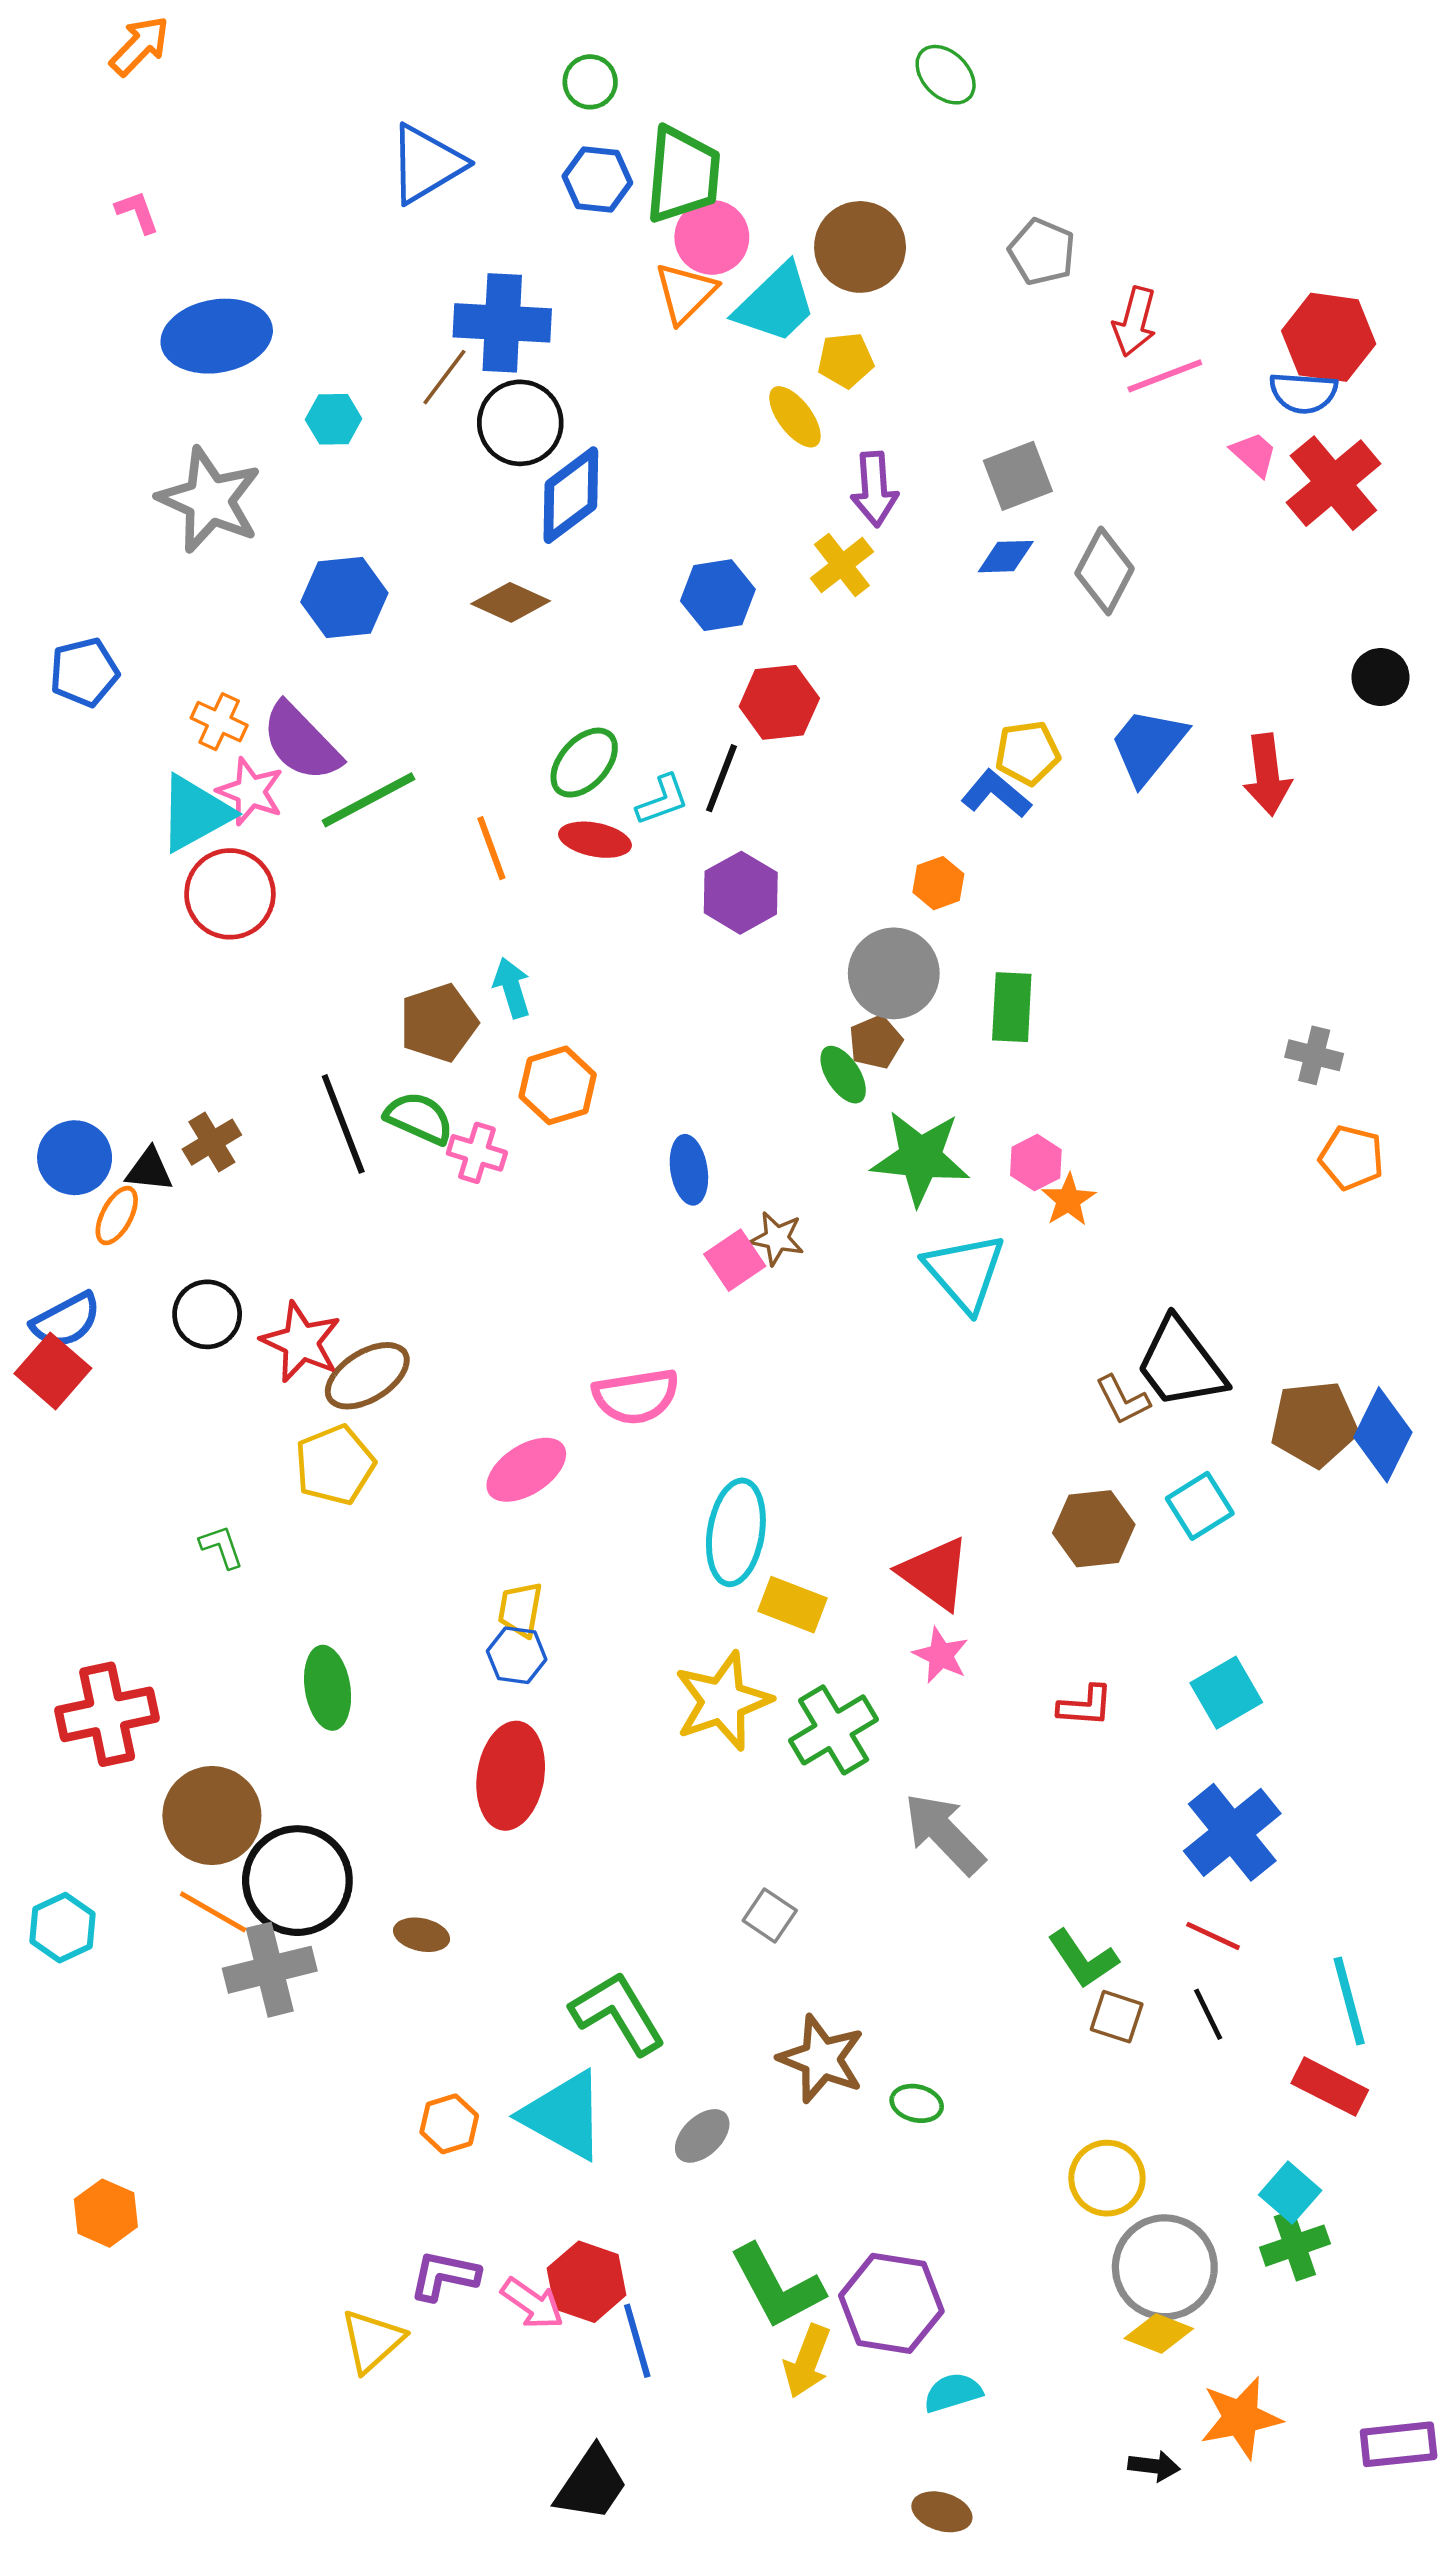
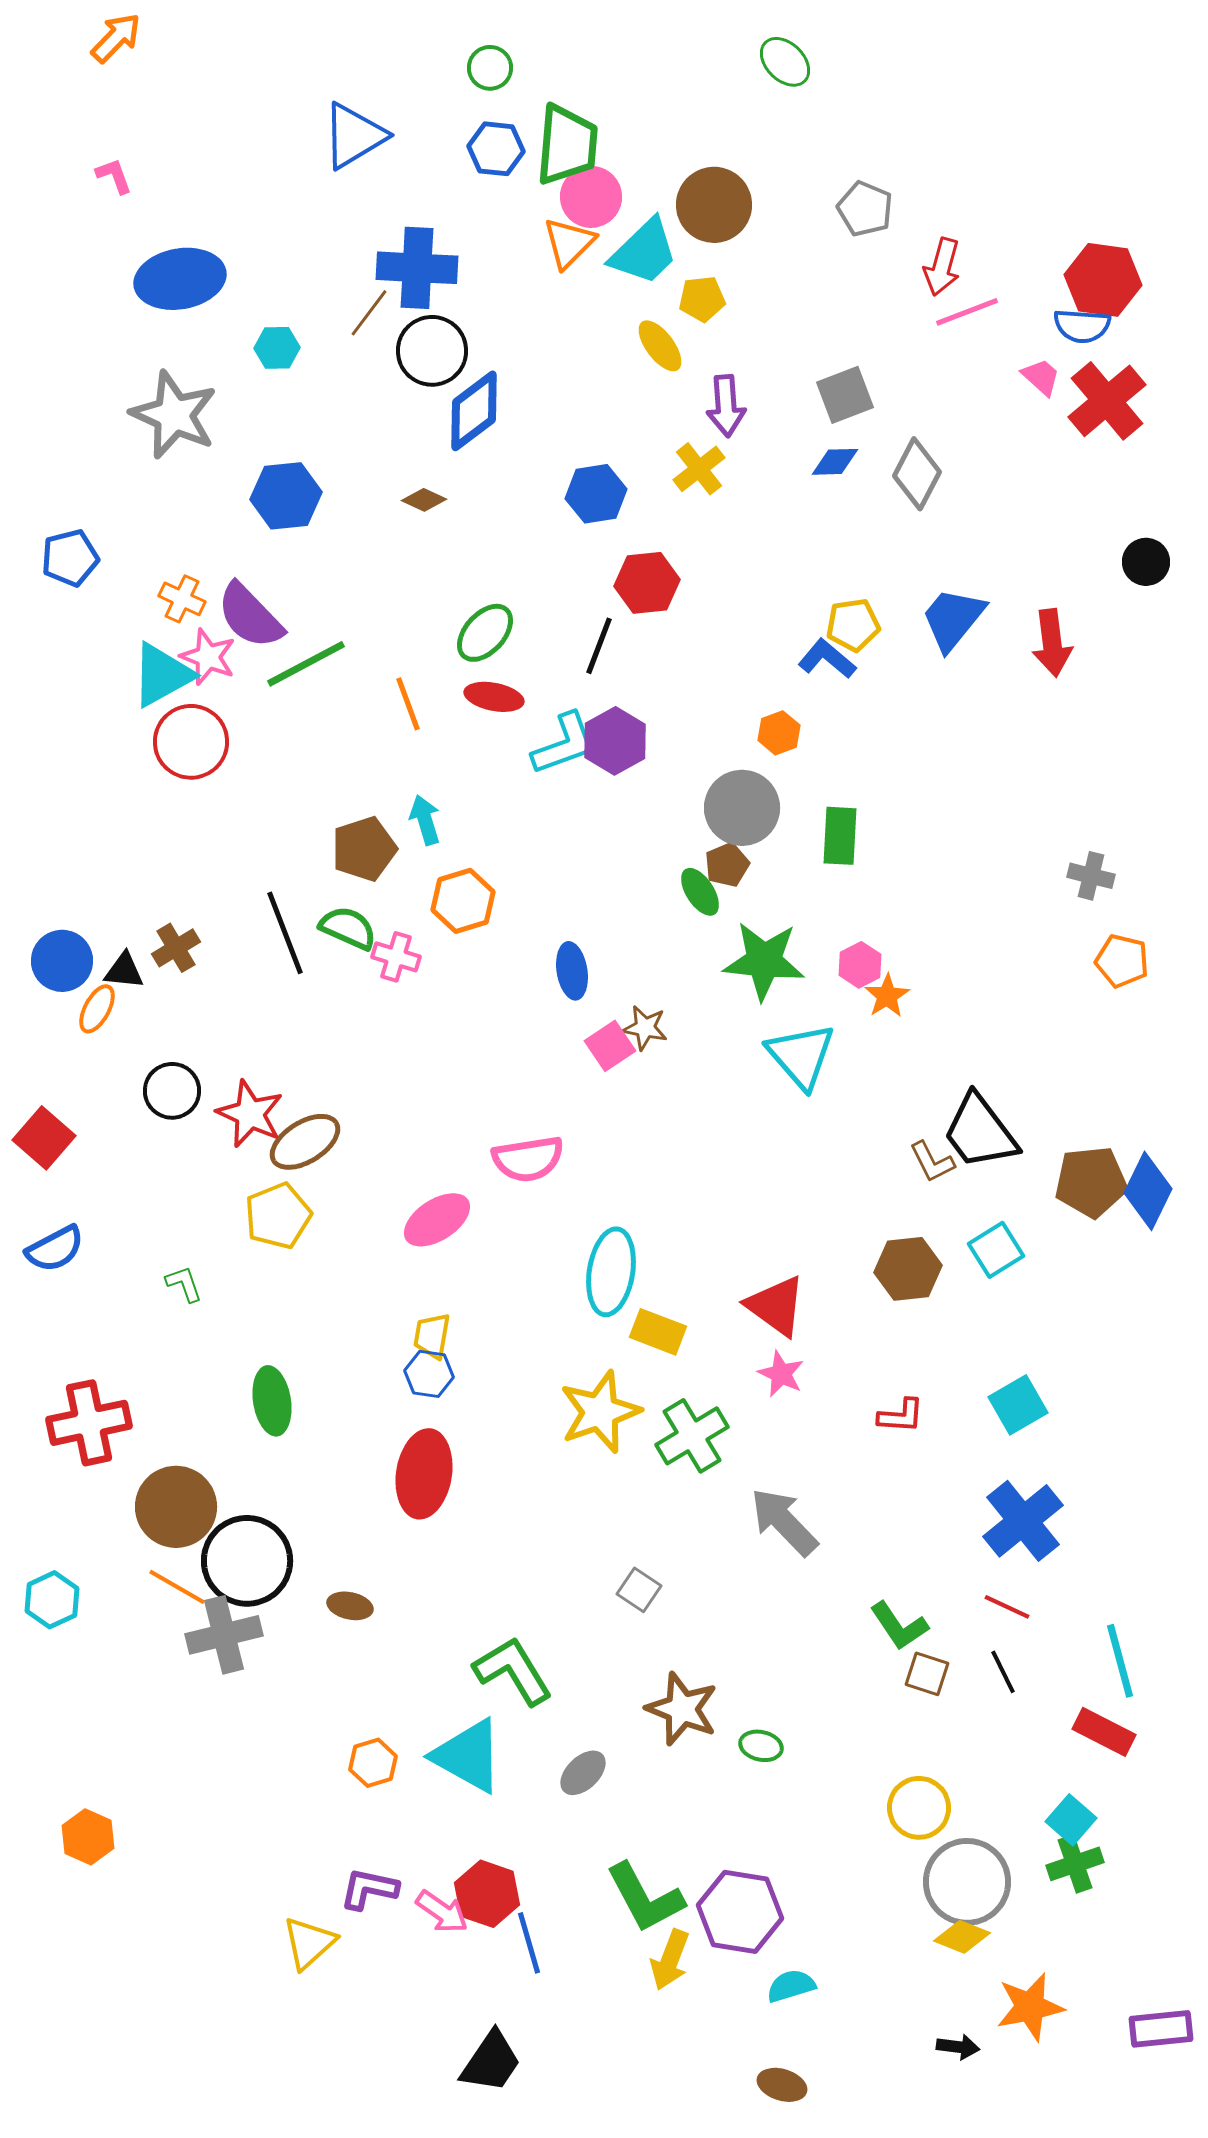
brown diamond: (511, 602) -> (424, 500), size x0.7
cyan L-shape: (662, 800) -> (564, 744), moved, size x1.5
blue semicircle: (66, 1320) -> (55, 1249), moved

